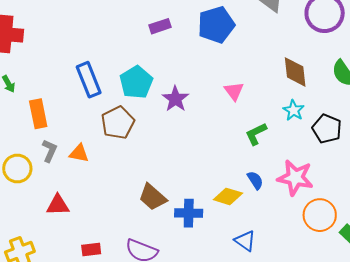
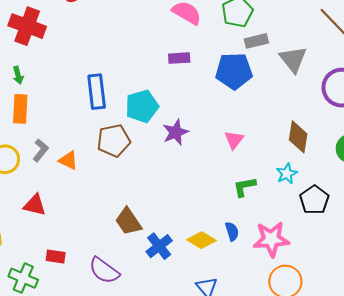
orange rectangle: (38, 114) -> (20, 109), moved
pink star: (295, 178) -> (271, 239), turned -30
blue cross: (189, 213) -> (159, 246), turned 36

